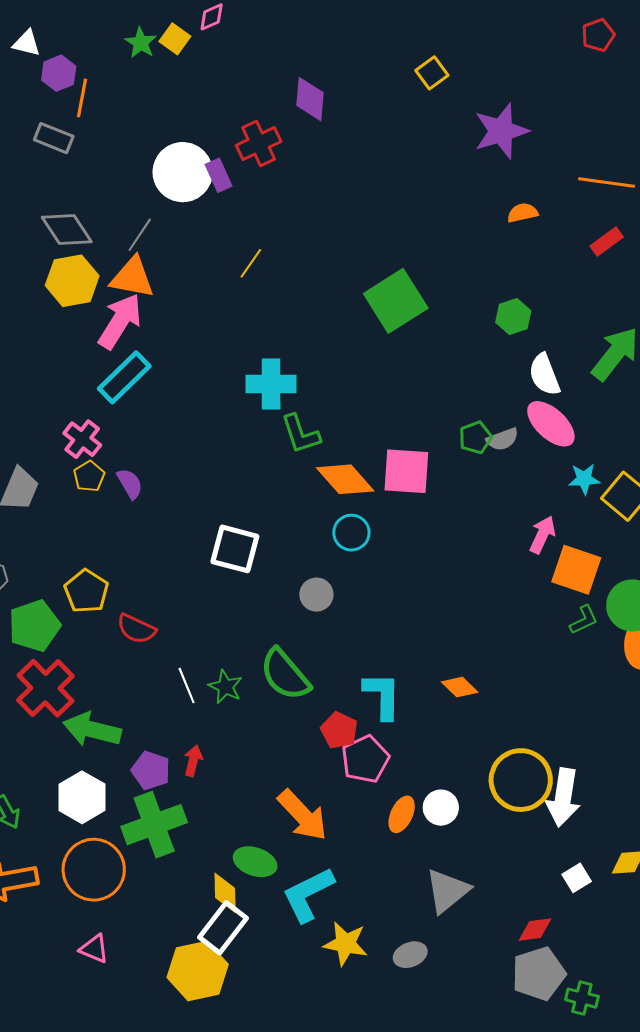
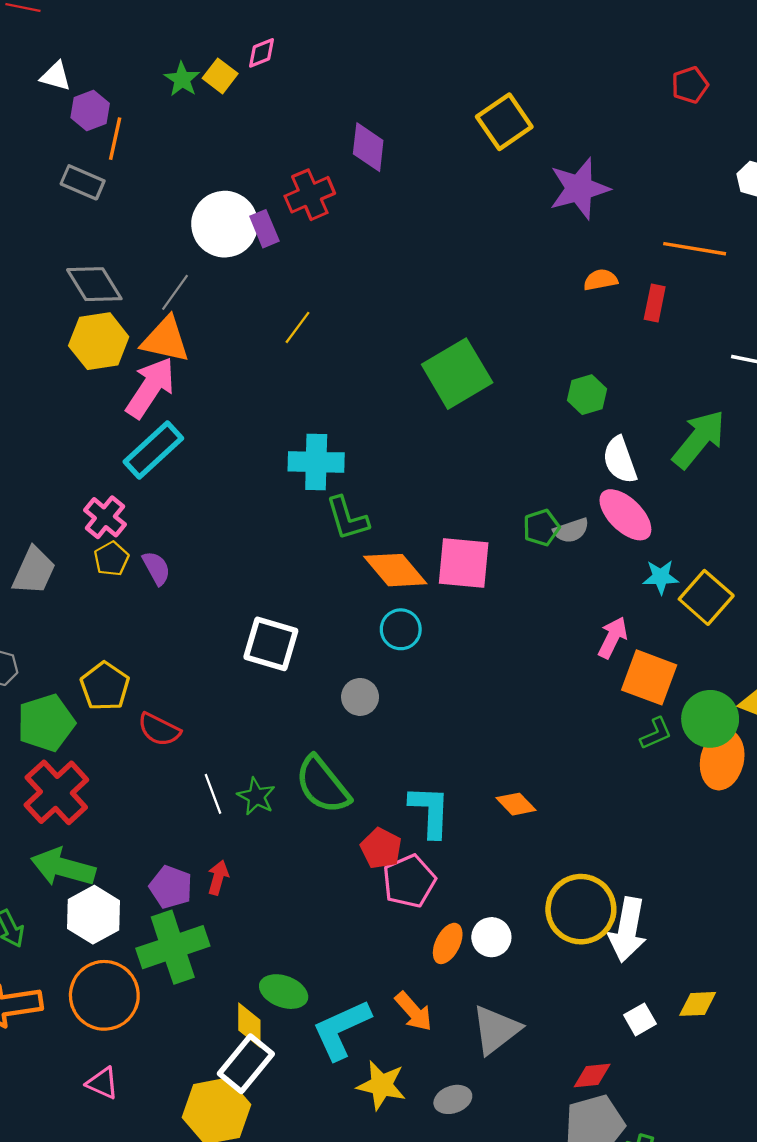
yellow square: (432, 73) -> (504, 122), size x1.5
red rectangle: (607, 241) -> (655, 303), moved, turned -44
green arrow: (92, 730) -> (63, 867), moved
orange arrow: (303, 815) -> (414, 1011), moved, size x0.7

